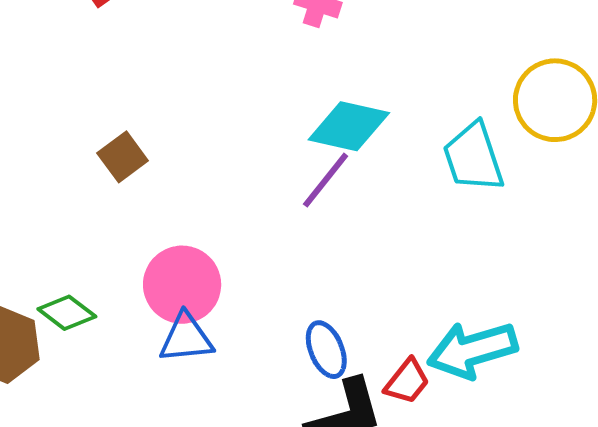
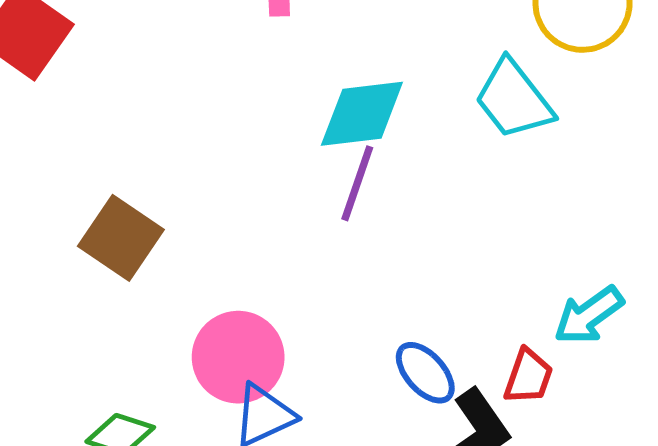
brown square: (123, 157) -> (121, 238), size x1.4
cyan arrow: (472, 350) -> (589, 315), size x0.7

